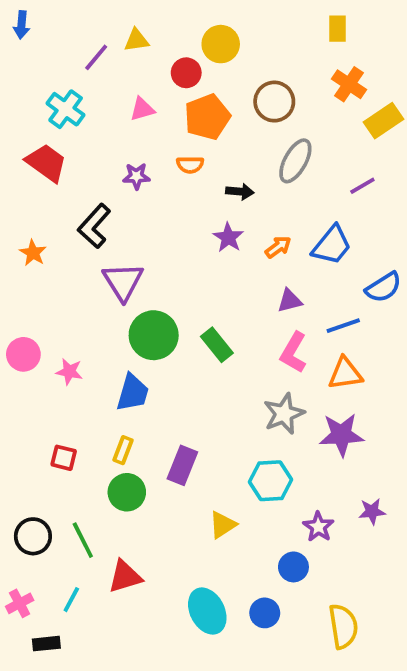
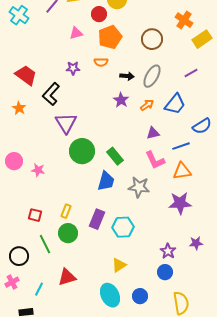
brown circle: (274, 102) -> (152, 39), moved
cyan cross: (66, 109) -> (19, 15), moved
gray ellipse: (295, 161) -> (152, 76), moved
red trapezoid: (46, 163) -> (26, 75), moved
pink L-shape: (293, 352) -> (155, 160), turned -55
blue trapezoid: (133, 393) -> (106, 181), moved
gray star: (284, 414) -> (139, 187), moved, turned 30
cyan hexagon: (270, 481) -> (123, 227), moved
yellow triangle: (223, 525) -> (119, 265), moved
green line: (83, 540) -> (45, 244), moved
blue circle: (293, 567) -> (165, 272), moved
pink cross: (20, 603) -> (12, 282), moved

